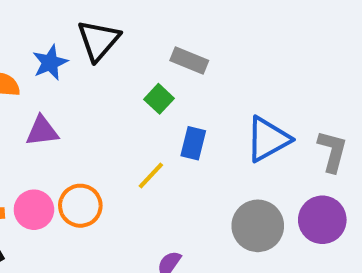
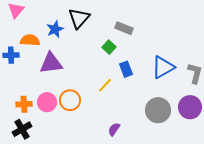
purple triangle: (42, 131) -> (51, 63), size x1.4
blue rectangle: (193, 143) -> (126, 69), turned -35

